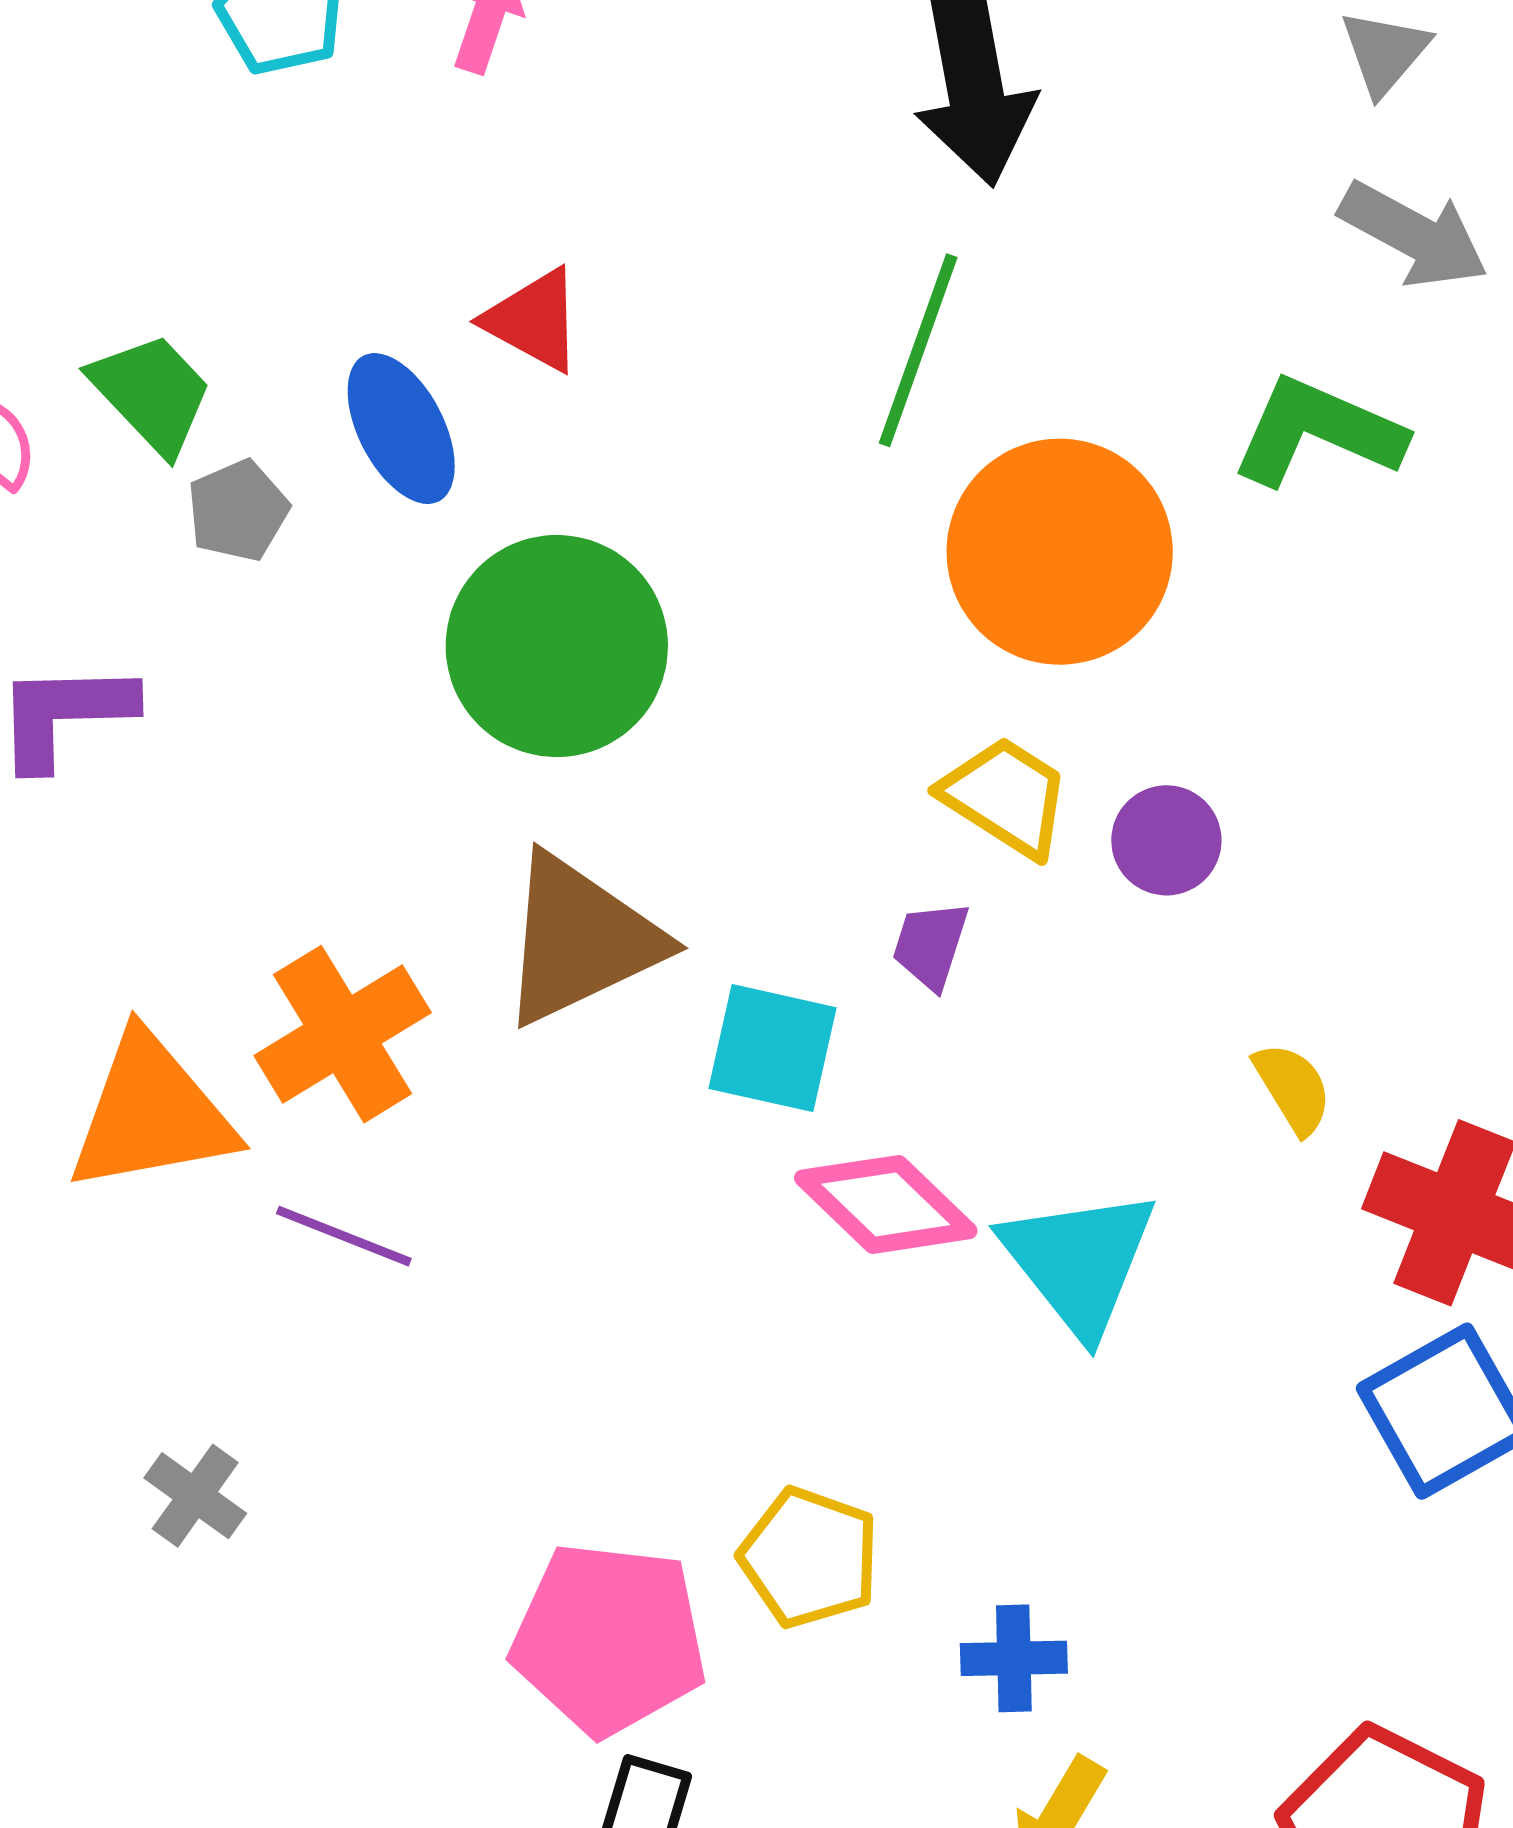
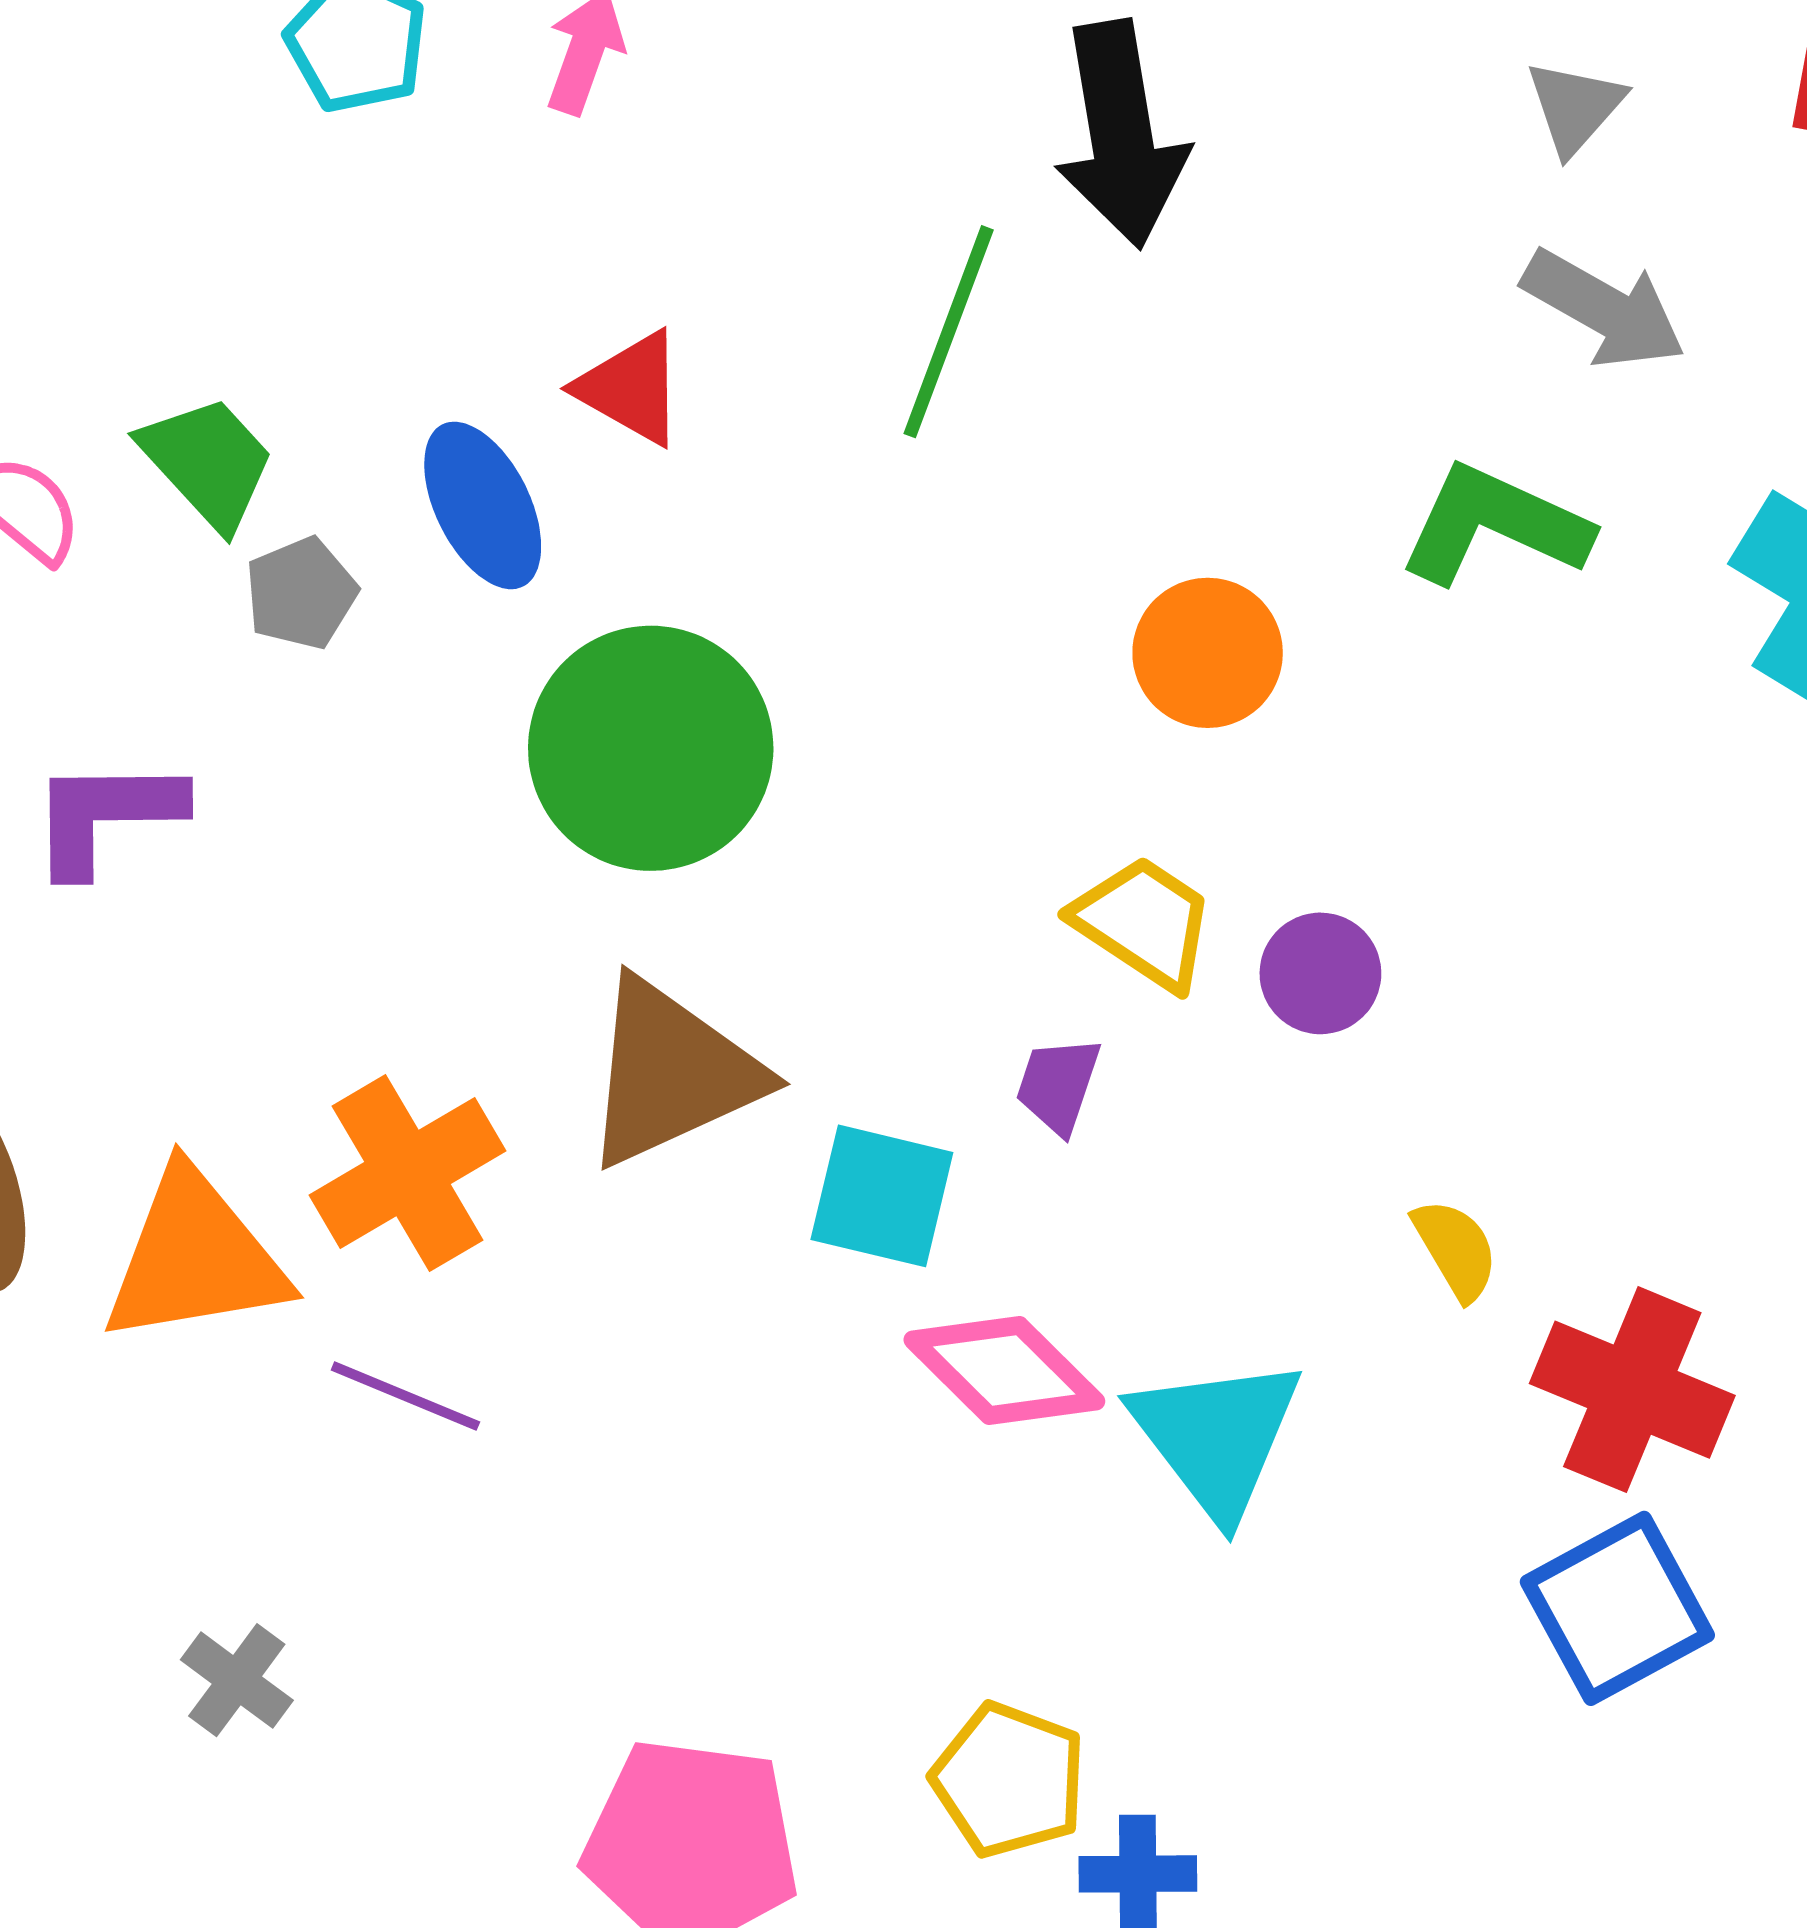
green line: (918, 350) -> (949, 332), moved
orange circle: (1060, 552) -> (1208, 653), size x0.6
yellow pentagon: (809, 1557) -> (1009, 1780), moved

